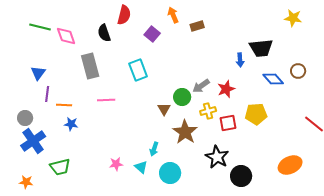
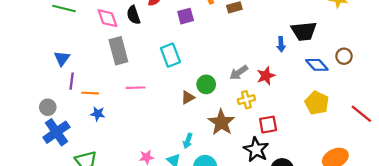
purple square: (152, 34) -> (186, 16), turned 35
pink diamond: (66, 36) -> (107, 18), moved
green circle: (182, 97) -> (206, 84), moved
brown triangle: (164, 109) -> (188, 97), moved, turned 32
yellow pentagon: (256, 114) -> (317, 103), moved, turned 30
red square: (228, 123) -> (268, 125), moved

